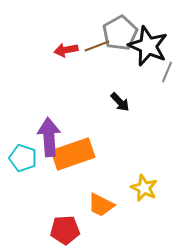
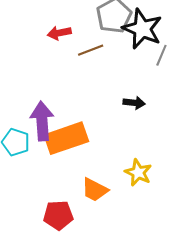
brown line: (97, 46) -> (91, 50), moved
black arrow: (120, 102) -> (134, 103), moved, turned -40

